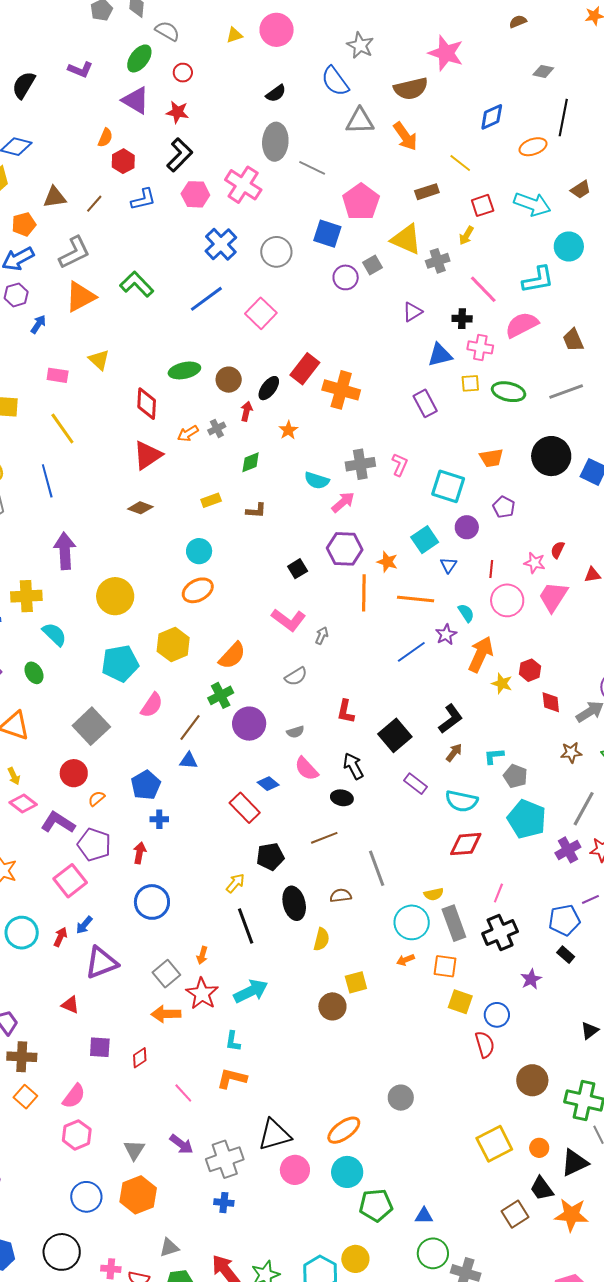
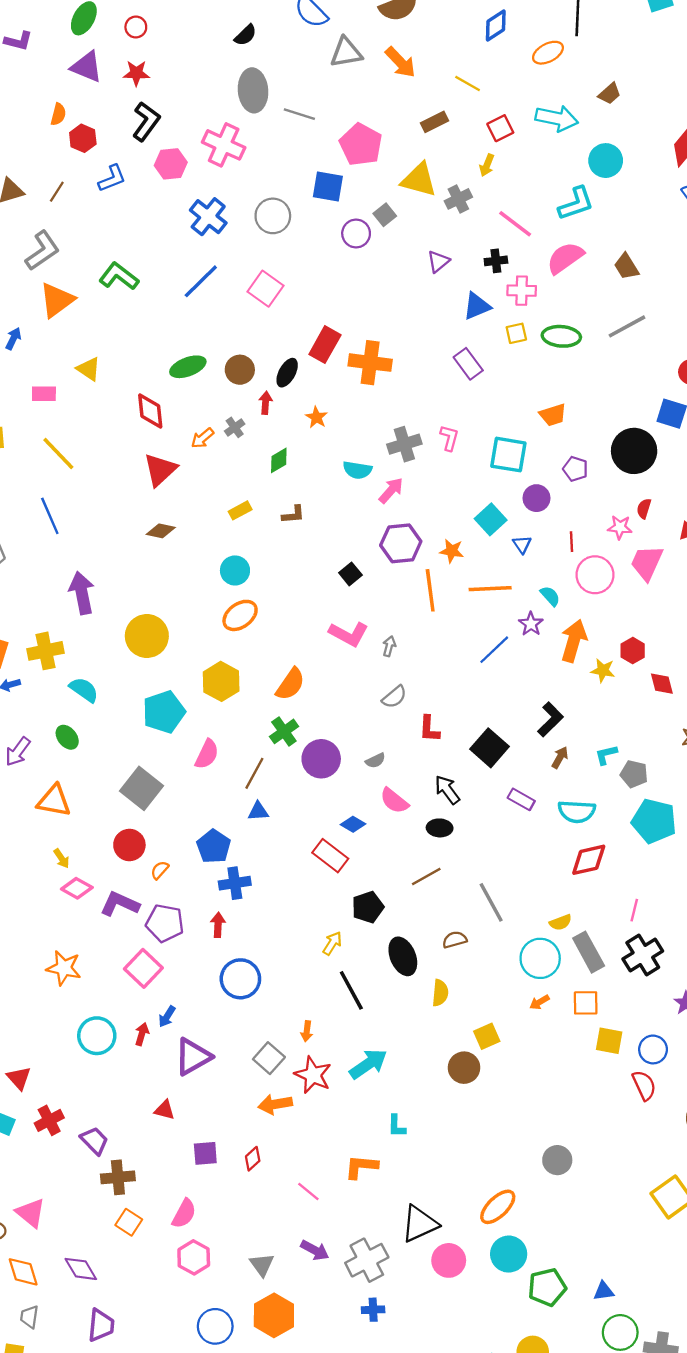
black circle: (551, 456) -> (634, 451), moved
gray semicircle: (296, 676) -> (394, 697), moved
blue cross: (159, 819) -> (235, 883), size x1.5
cyan L-shape: (233, 1041) -> (397, 1126), moved

